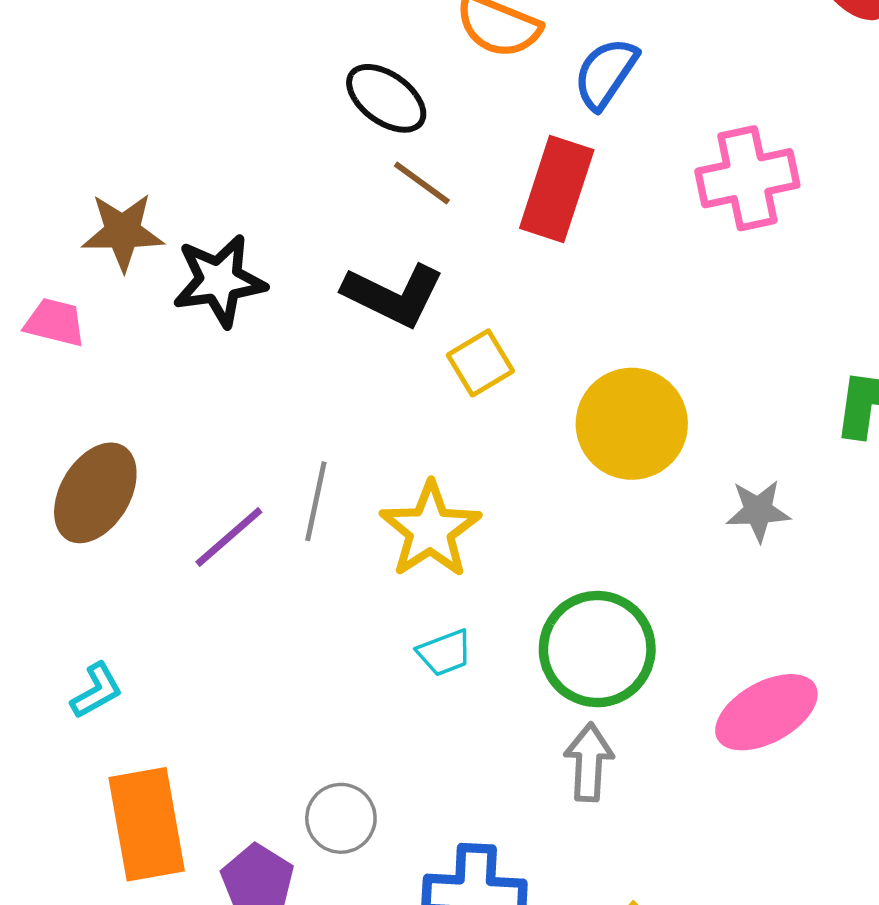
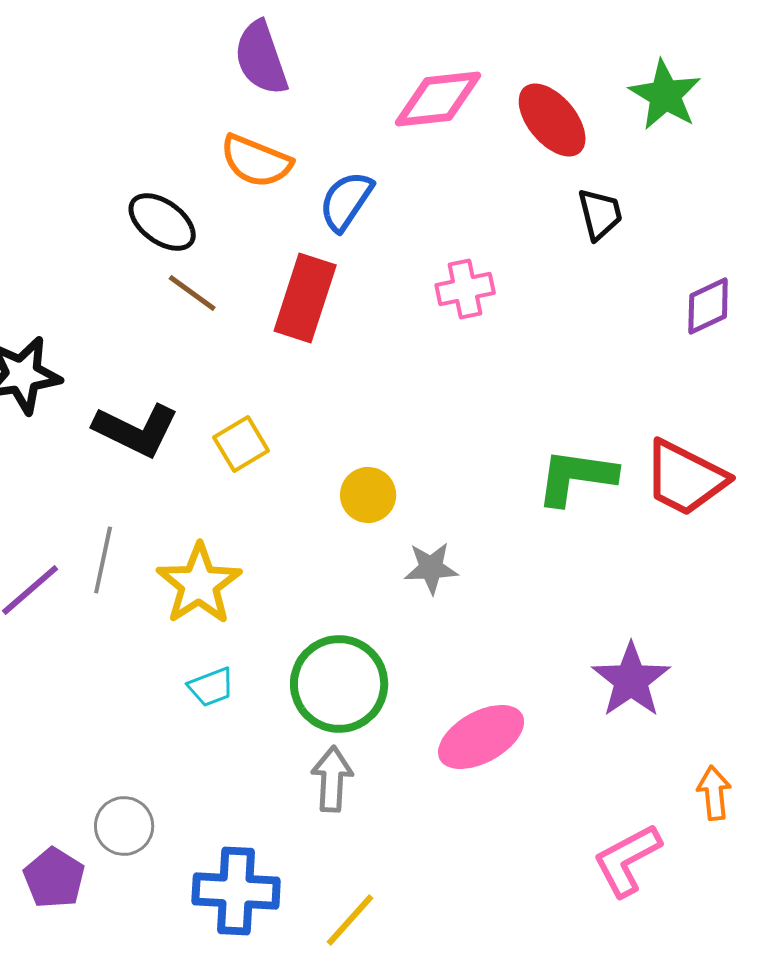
pink cross: (747, 178) -> (465, 289), size x0.7
black L-shape: (393, 295) -> (136, 430), moved
yellow circle: (632, 424) -> (368, 495), size x0.6
gray star: (758, 511) -> (431, 568), moved

